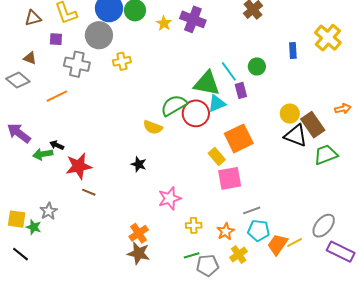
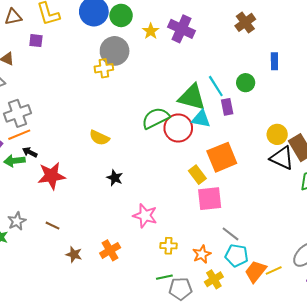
gray circle: (99, 35) -> (115, 51), moved
blue rectangle: (293, 51) -> (274, 61), moved
gray cross: (77, 64) -> (17, 113), moved, turned -35
orange line: (57, 96) -> (19, 135), moved
cyan triangle: (217, 103) -> (201, 119), turned 30
yellow semicircle: (153, 127) -> (99, 138), moved
brown line: (89, 192) -> (53, 226), moved
pink star: (170, 198) -> (145, 216), turned 30
gray line: (252, 210) -> (231, 234), turned 54
brown star: (139, 253) -> (74, 254), moved, size x0.7

